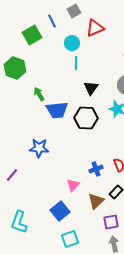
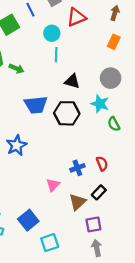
black triangle: (91, 88) -> (72, 81), turned -49
green arrow: (39, 94) -> (17, 68), moved, turned 144
blue star: (39, 148) -> (17, 145), turned -30
blue square: (60, 211) -> (28, 220), moved

